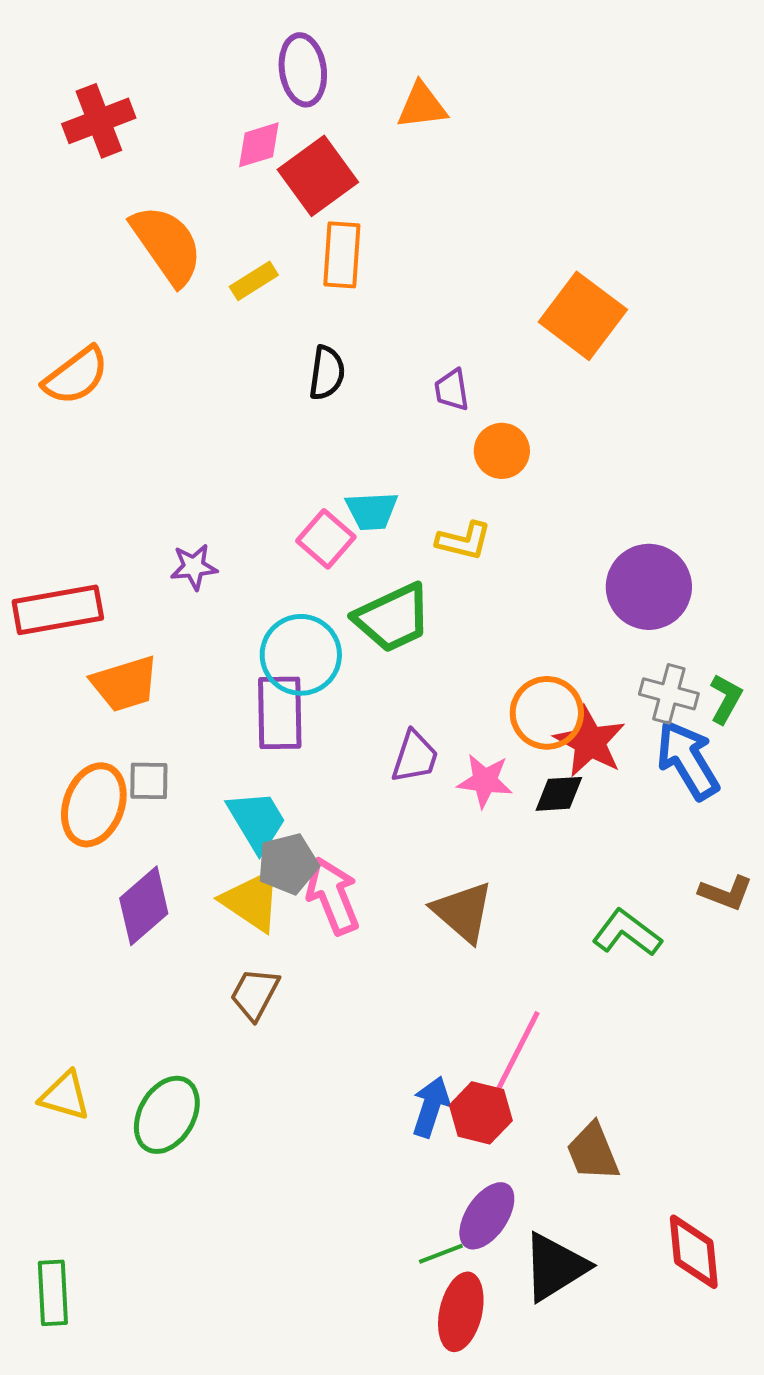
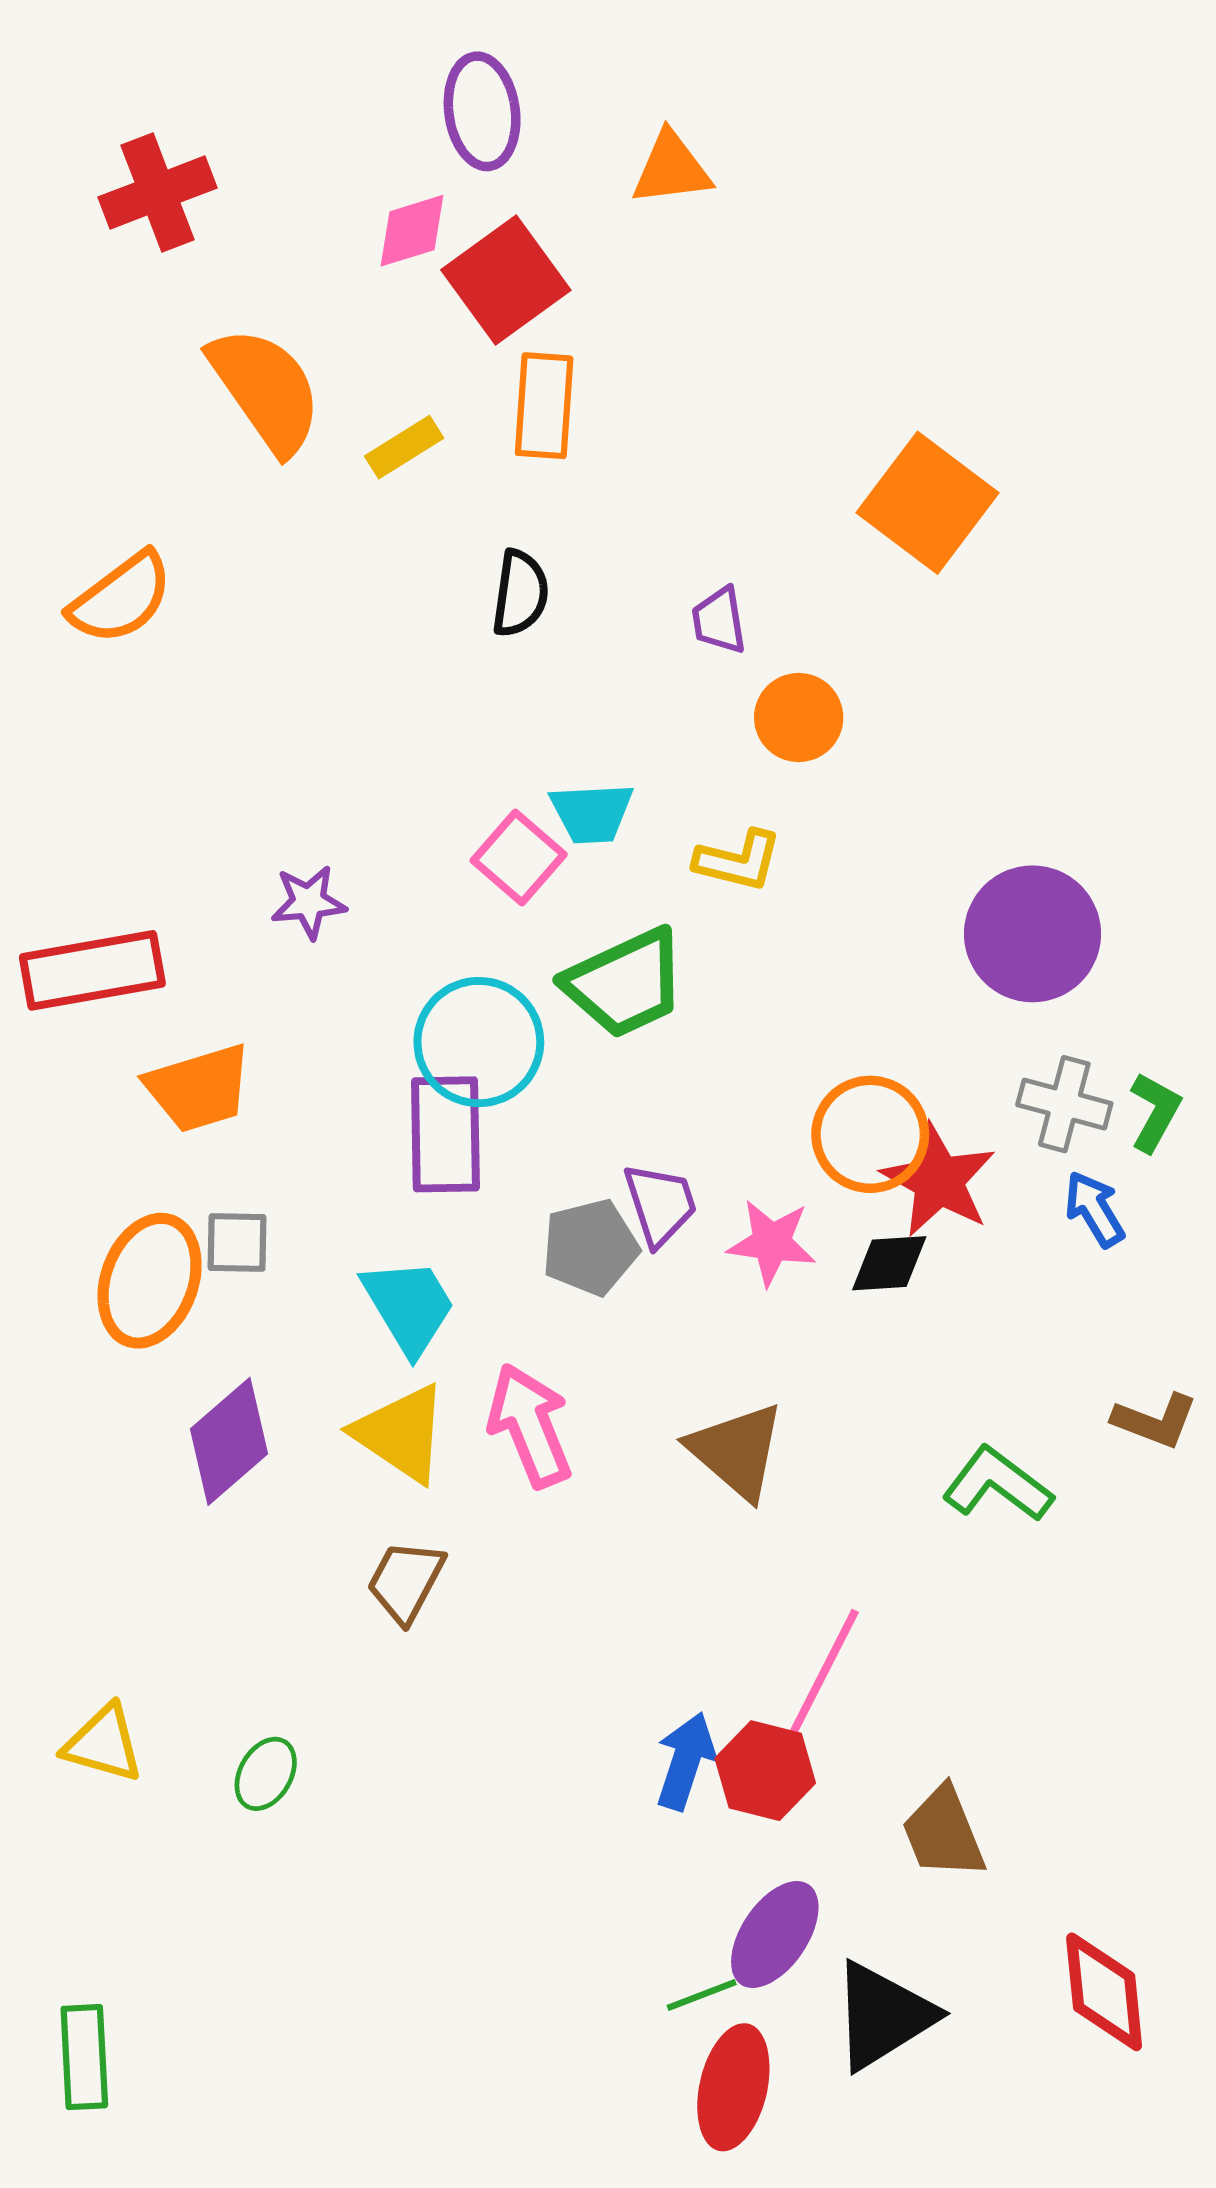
purple trapezoid: (415, 757) -> (660, 1204), turned -36
blue arrow: (688, 760) -> (1095, 1209), size x0.6
gray pentagon: (288, 864) -> (590, 1247), moved
green ellipse: (167, 1115) -> (266, 1774), size x0.6

